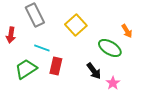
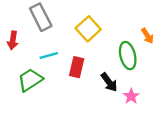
cyan line: (42, 48) -> (49, 56), turned -35
green ellipse: (110, 48) -> (128, 56), turned 45
red rectangle: (56, 66) -> (77, 67), moved

